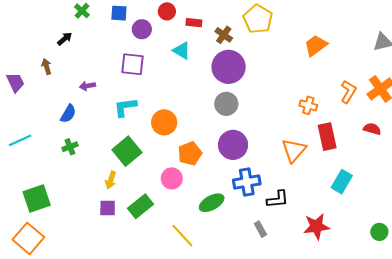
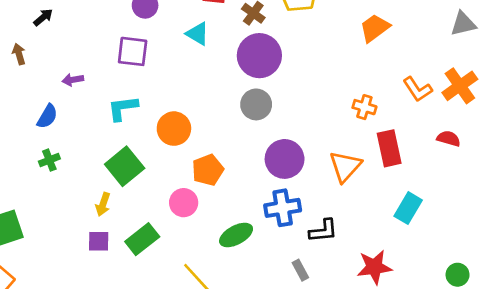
orange L-shape: (348, 92) -> (417, 89), turned 115
purple circle: (233, 145) -> (285, 159), moved

